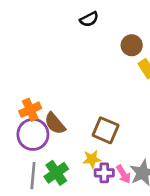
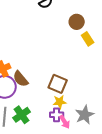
yellow star: (92, 159) -> (60, 102), moved
pink arrow: (123, 174) -> (65, 122), moved

